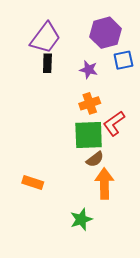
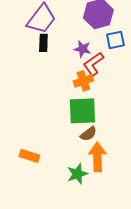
red L-shape: (114, 123) -> (93, 64), moved
green star: (81, 219) -> (77, 174), moved

